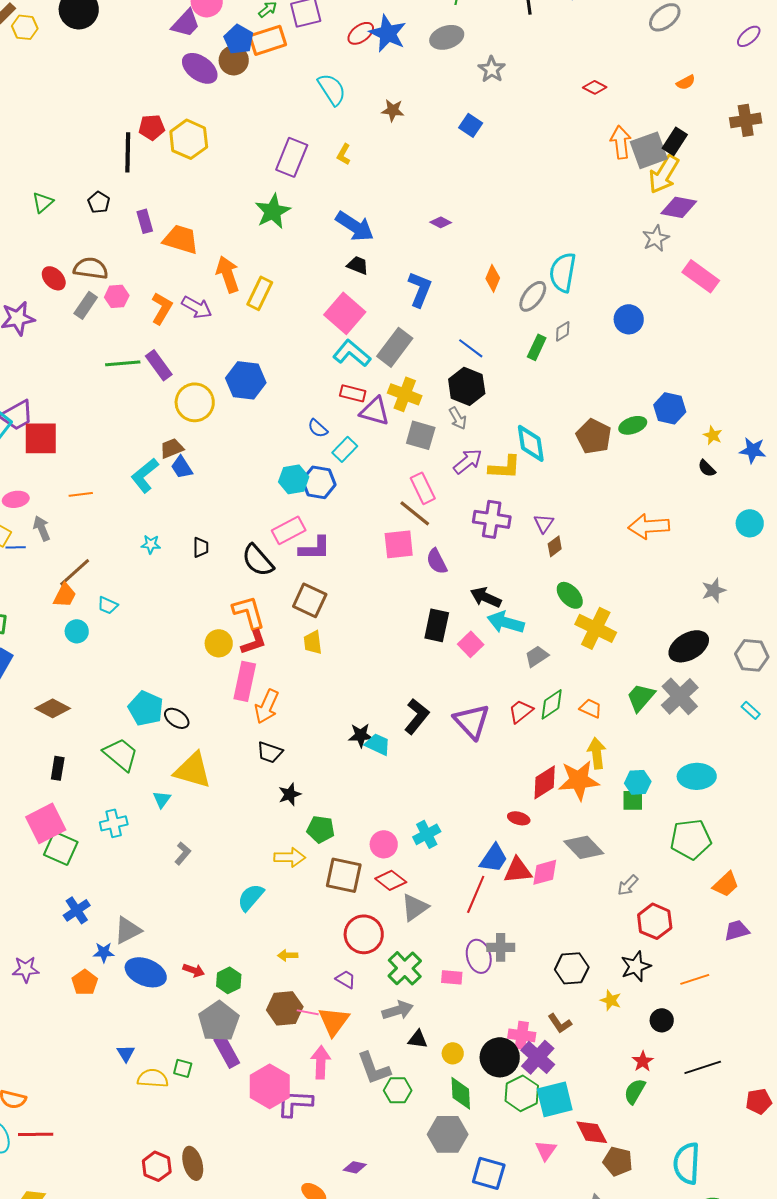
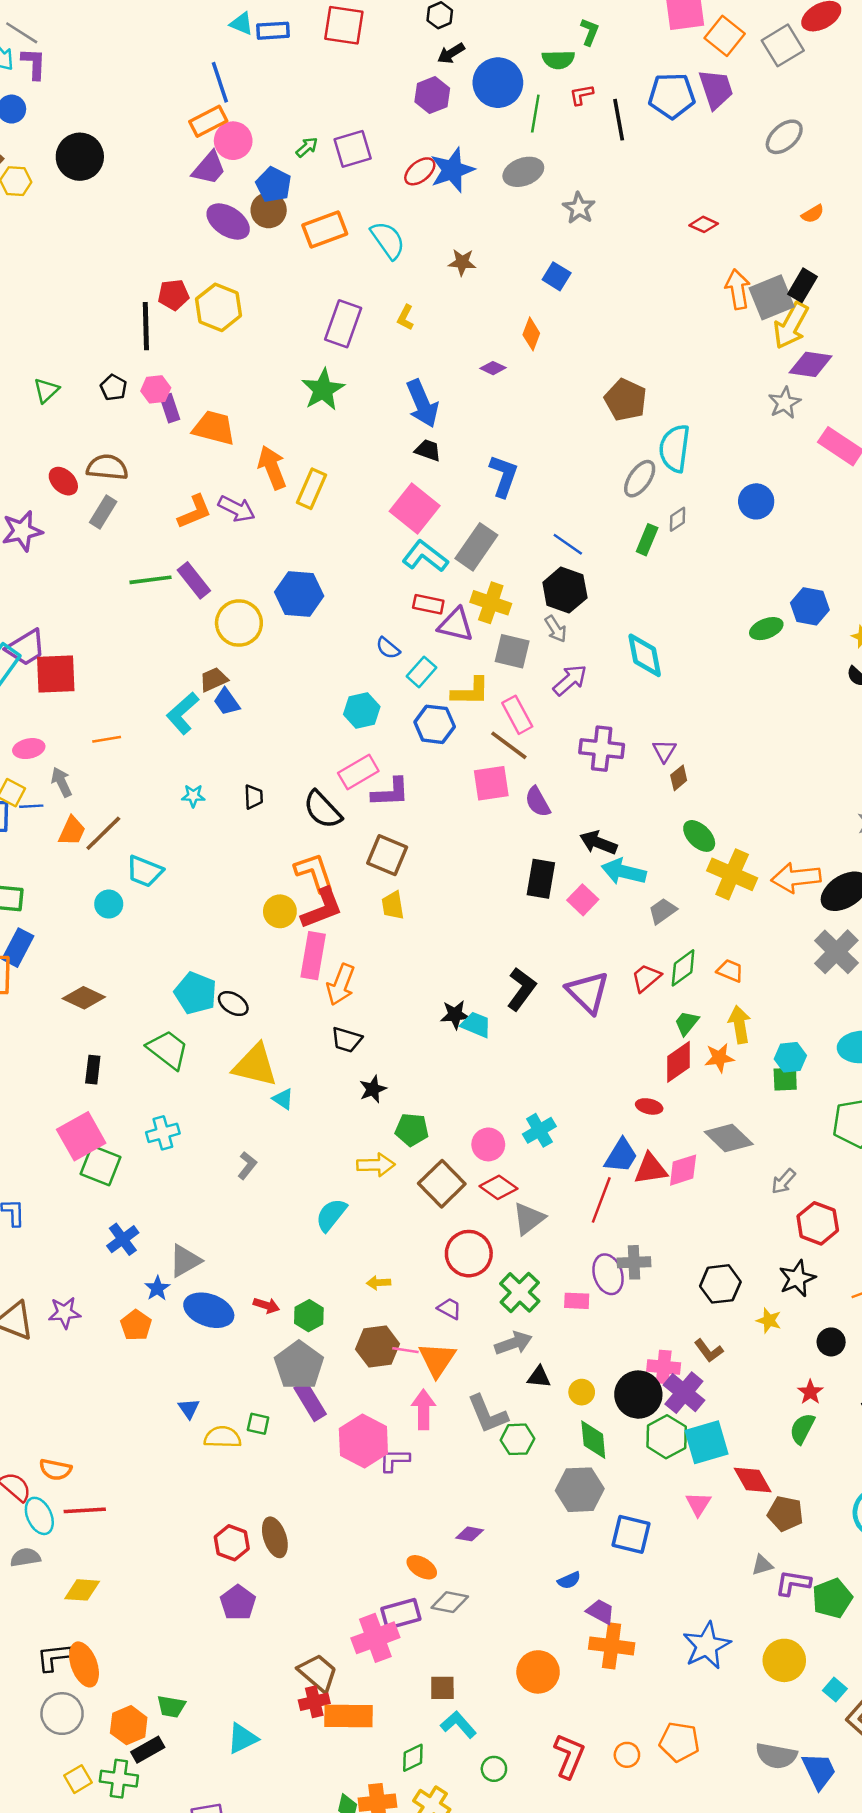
blue star: (388, 33) -> (452, 170), turned 30
orange rectangle: (268, 40) -> (325, 229), moved
purple diamond: (441, 222) -> (493, 368), moved
blue arrow: (355, 226) -> (422, 404), turned 36
orange diamond: (493, 278) -> (531, 334), moved
pink hexagon: (117, 296) -> (156, 389), moved
orange L-shape: (162, 308) -> (195, 512), turned 40
brown pentagon: (594, 436) -> (626, 400), moved
yellow L-shape: (505, 467) -> (470, 692), moved
blue hexagon: (319, 482) -> (435, 724), moved
orange arrow: (649, 526) -> (796, 878), moved
orange trapezoid: (65, 595) -> (72, 831), moved
cyan trapezoid: (108, 605) -> (145, 871), size x1.5
red L-shape: (254, 642) -> (322, 908), size x1.4
green trapezoid: (641, 697) -> (687, 1023), moved, size x0.7
orange star: (579, 780) -> (719, 1058), size x0.6
cyan triangle: (162, 799) -> (283, 1099), moved, turned -30
brown square: (344, 875) -> (442, 1184), turned 36
blue star: (104, 952) -> (157, 1288), turned -30
purple L-shape: (295, 1103) -> (394, 1460), size x0.7

